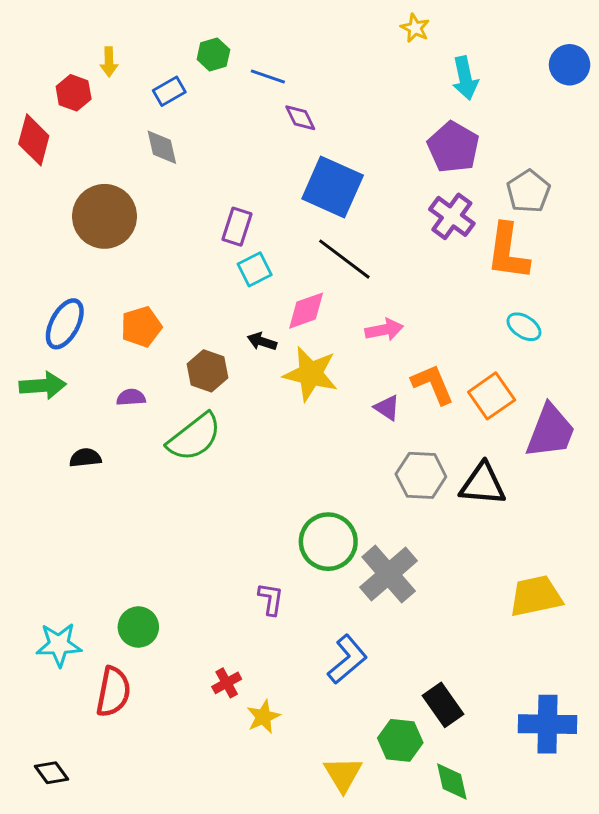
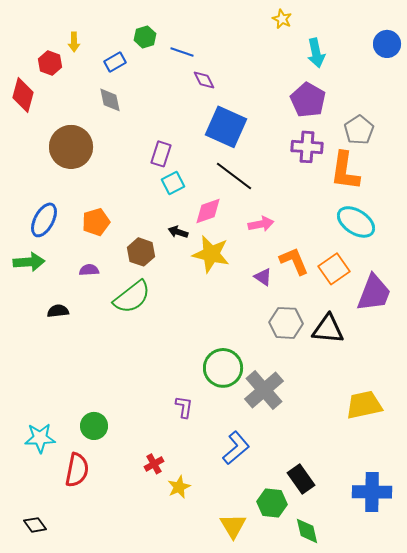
purple cross: (452, 216) -> (307, 147), turned -32
cyan ellipse: (524, 327) -> (356, 222), size x1.6

